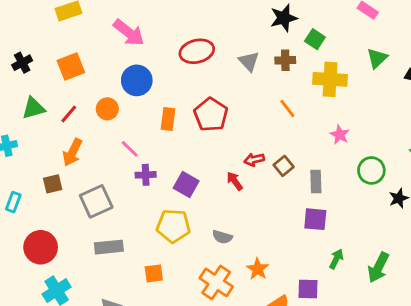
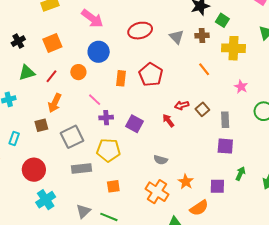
yellow pentagon: (173, 226) -> (108, 150), moved
purple square: (308, 289) -> (217, 186), moved

